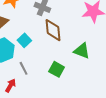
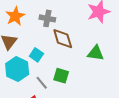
green square: (57, 69) -> (61, 76), moved

